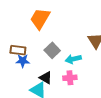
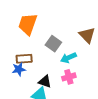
brown rectangle: (18, 50) -> (24, 59), moved
gray square: (52, 50) -> (53, 44), moved

